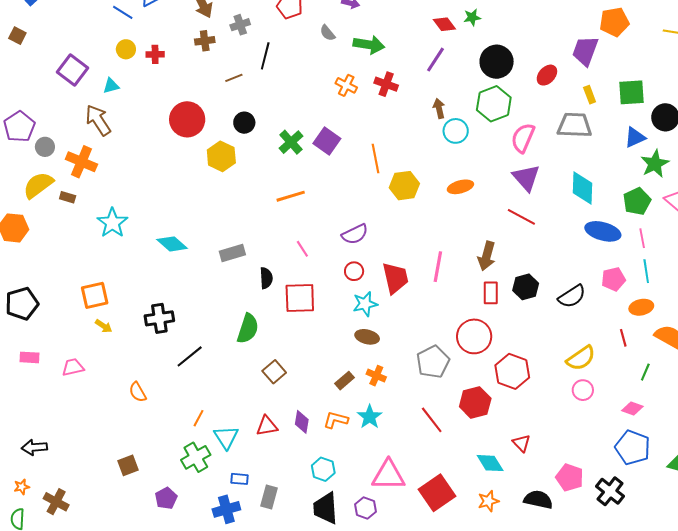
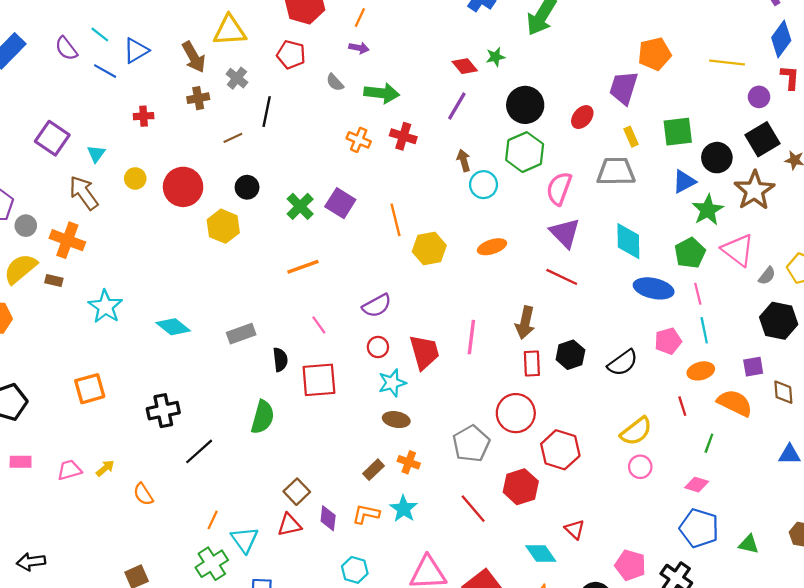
gray cross: (240, 25) -> (237, 78), turned -30
yellow circle: (126, 49) -> (135, 178), moved
cyan triangle: (111, 86) -> (96, 154), turned -36
yellow arrow: (104, 326) -> (105, 468), moved, turned -72
brown square: (274, 372) -> (297, 492), moved

